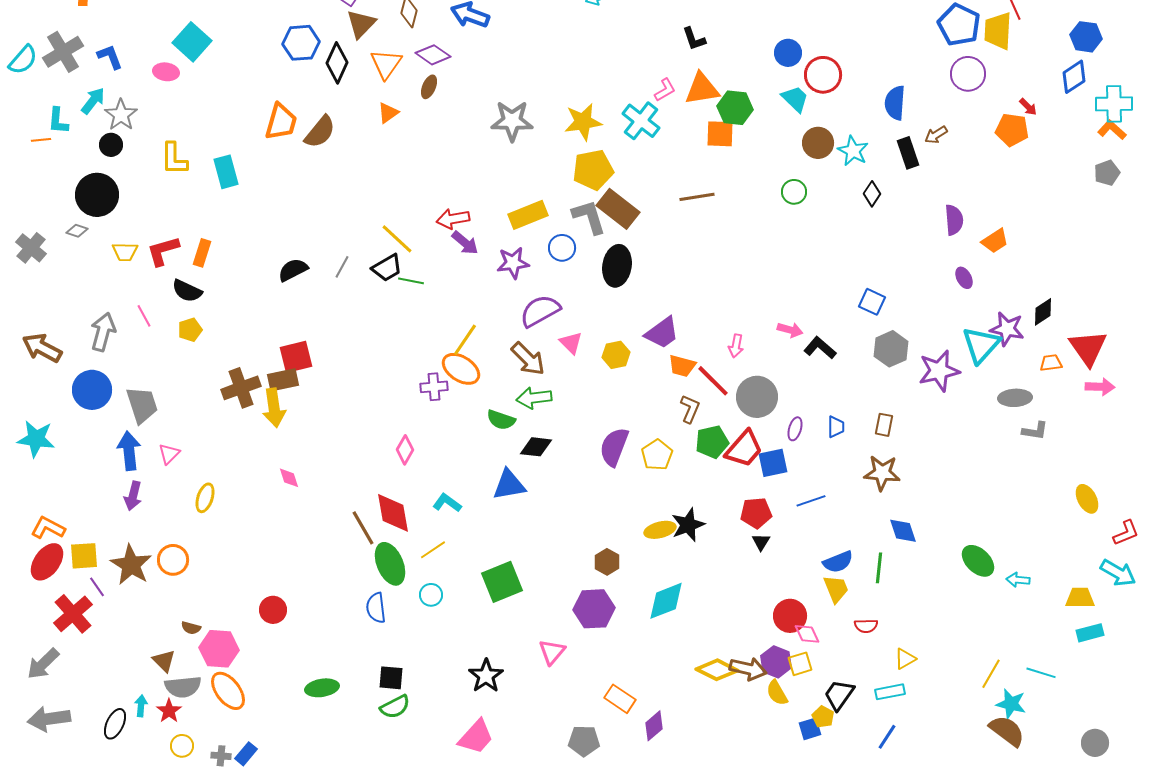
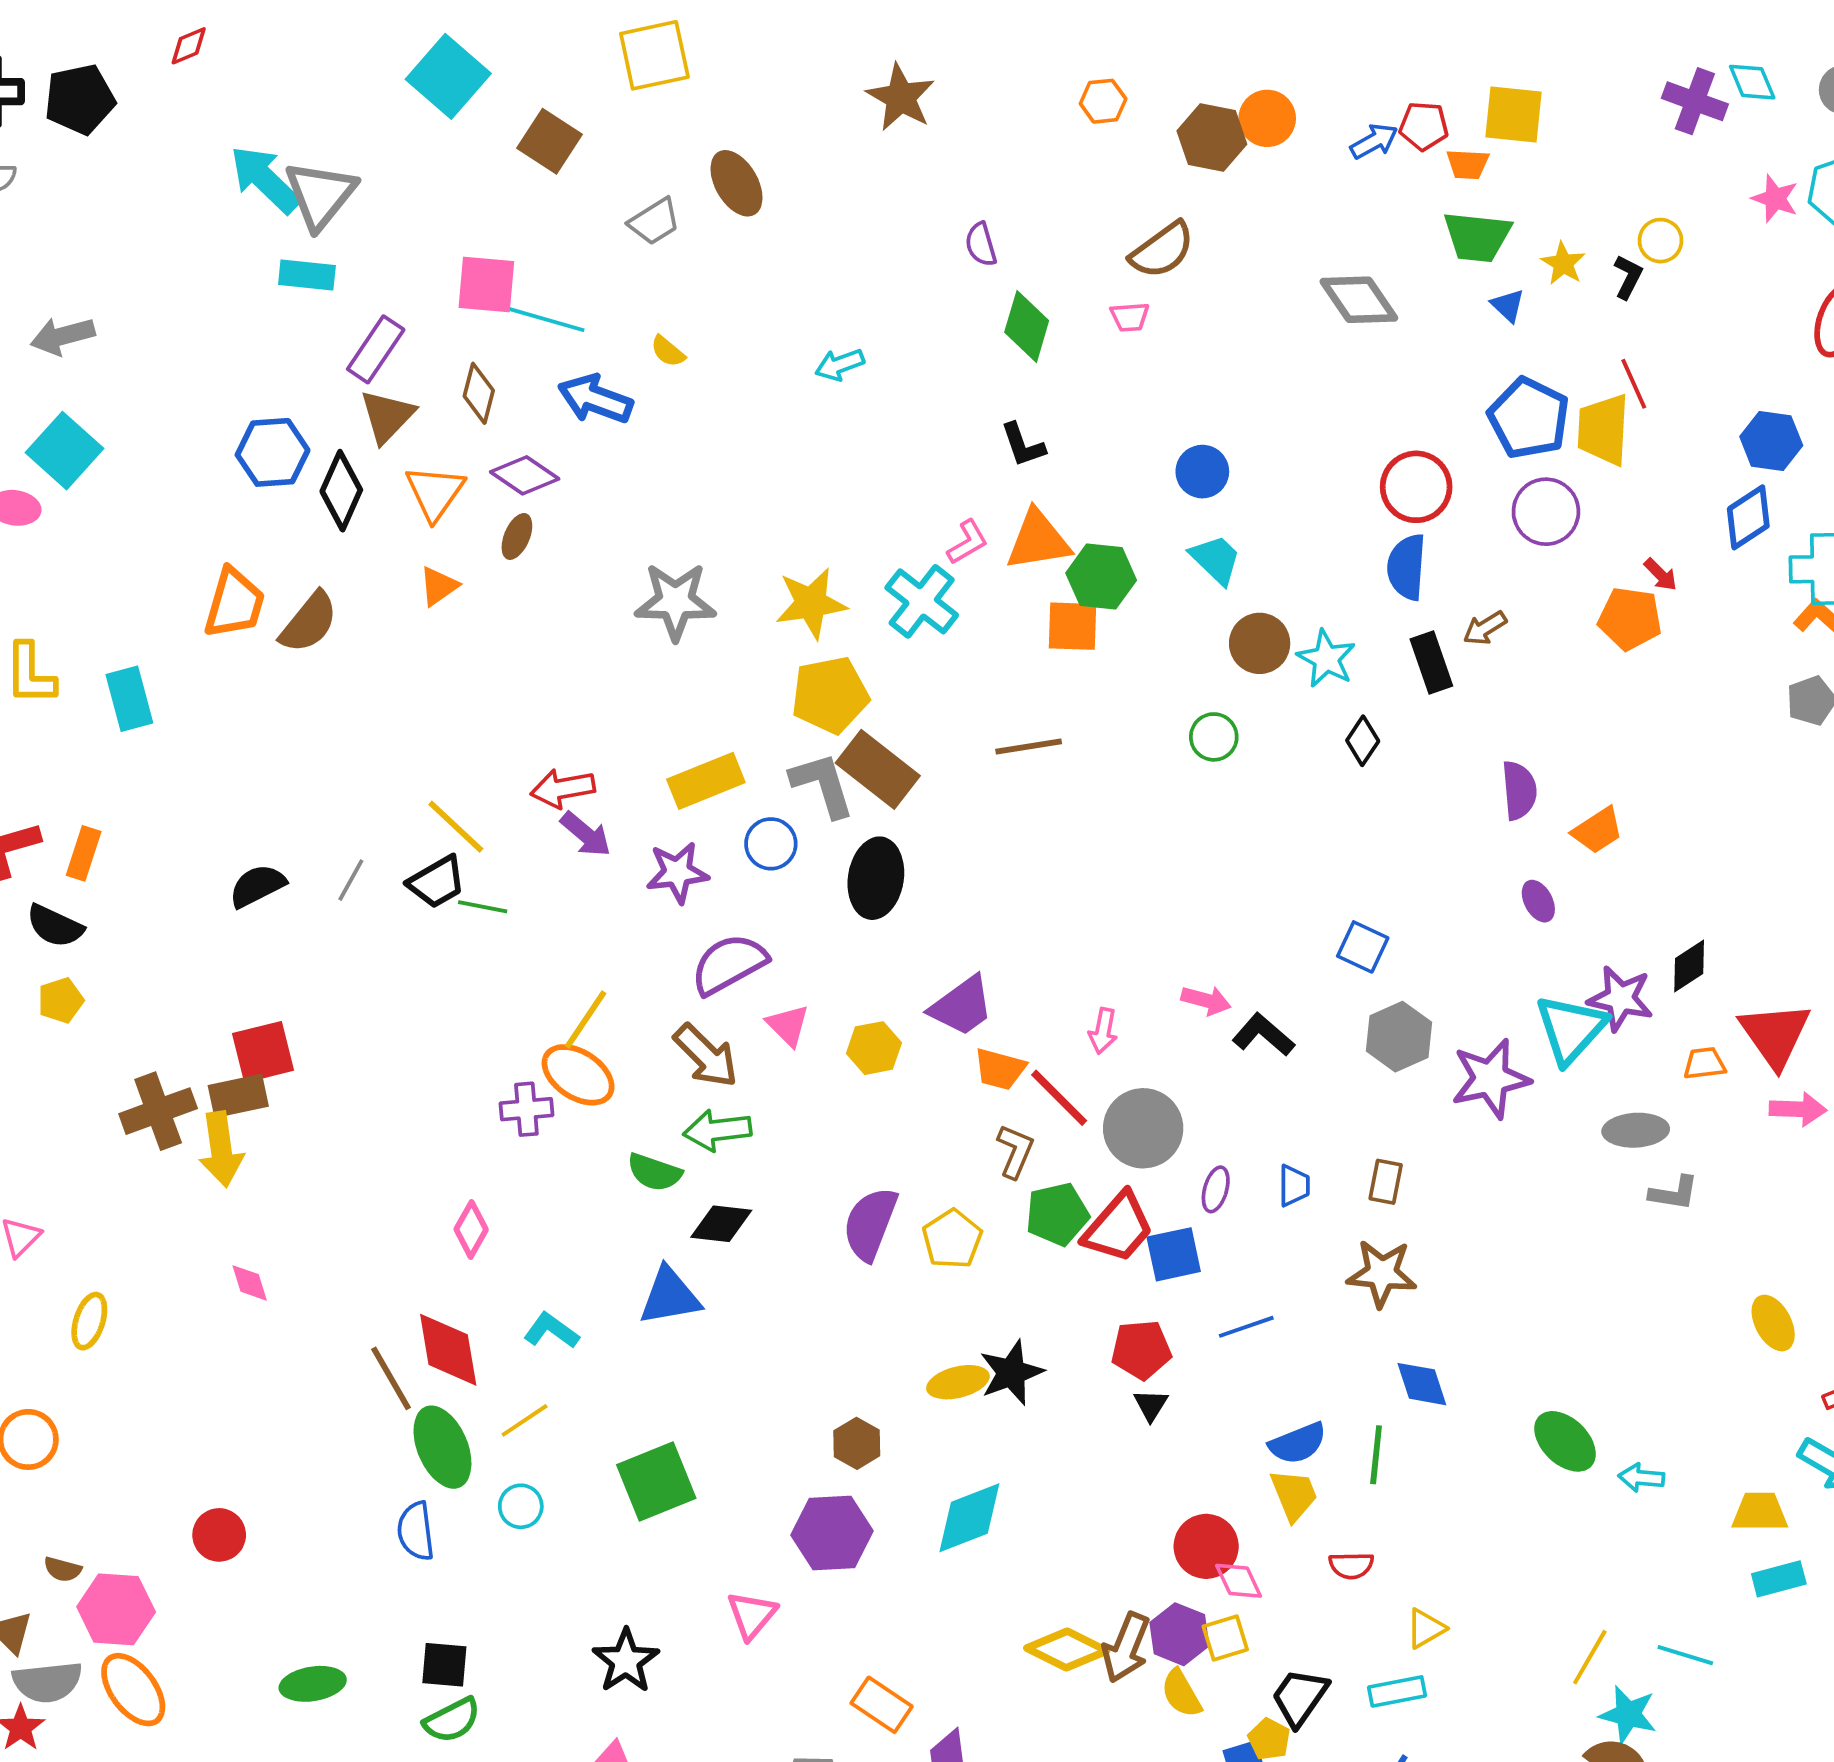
red circle: (823, 75) -> (1416, 487), moved
brown arrow: (748, 669) -> (1126, 1648), turned 99

